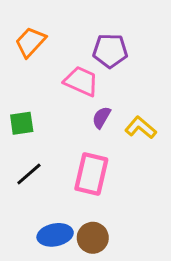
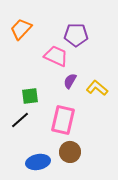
green square: (22, 123) -> (30, 96), moved
brown circle: (93, 238) -> (70, 152), moved

